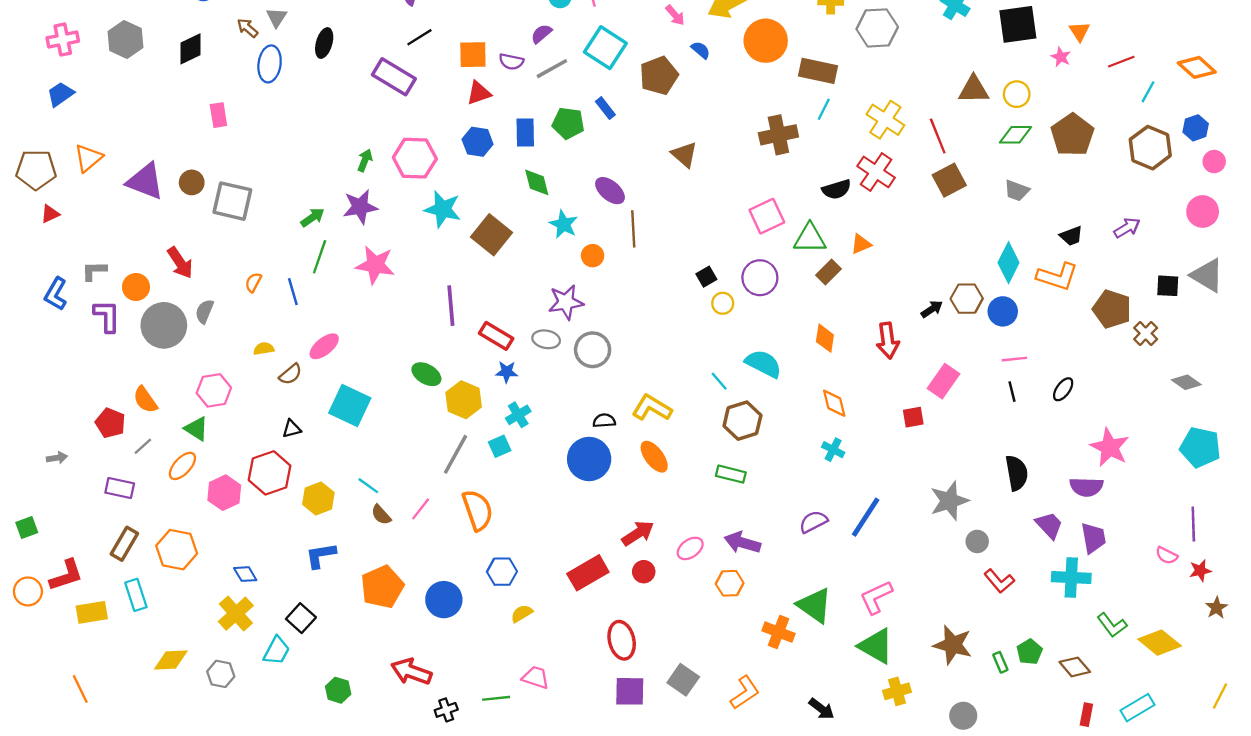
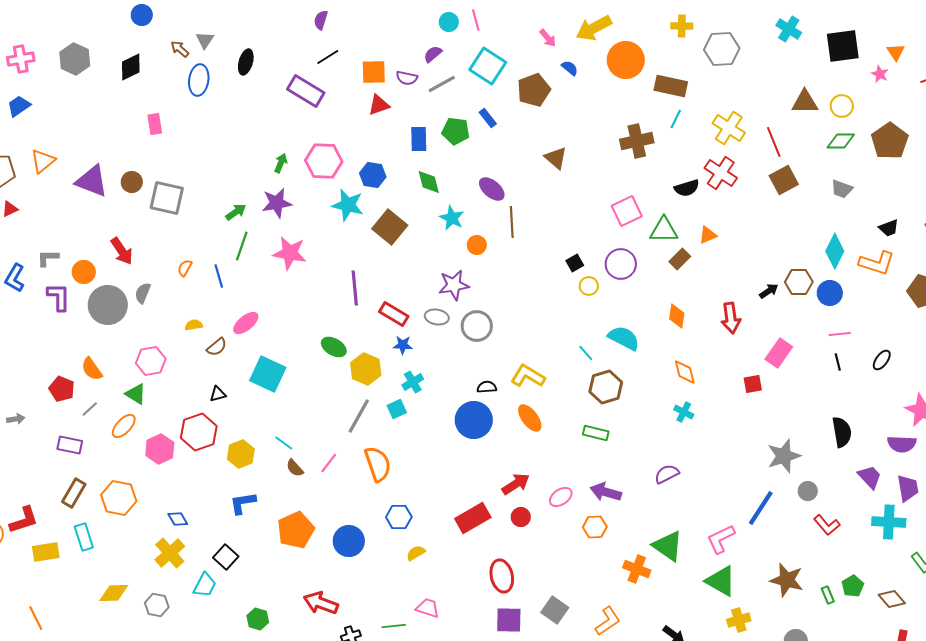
blue hexagon: (478, 142) -> (373, 175), moved
blue line: (866, 517) -> (761, 508), moved

